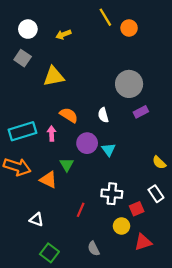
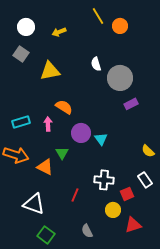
white semicircle: (103, 115) -> (96, 64), moved
cyan rectangle: (23, 131) -> (21, 122), size x0.7
white triangle: (36, 220) -> (34, 204), size x1.6

